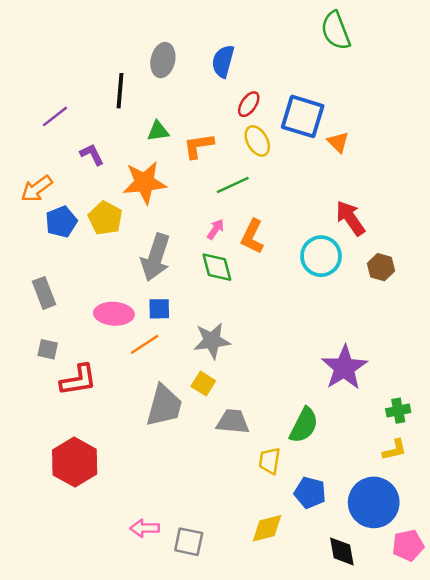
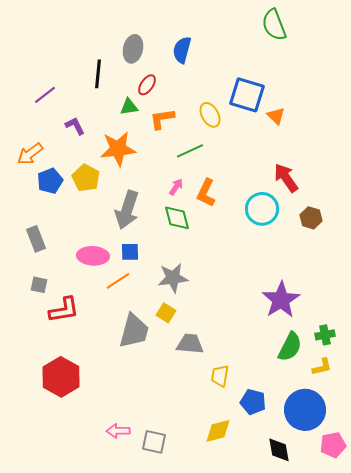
red ellipse: (249, 104) -> (147, 85), moved
green semicircle: (304, 425) -> (290, 347), moved

